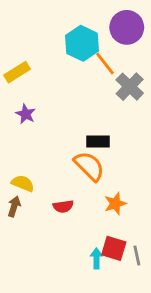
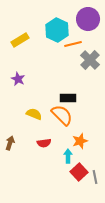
orange line: (105, 63) -> (73, 44), turned -66
yellow rectangle: (17, 72) -> (20, 40), moved
yellow semicircle: (23, 183) -> (34, 114), moved
red square: (114, 248) -> (79, 172), turned 30
cyan arrow: (96, 258) -> (68, 156), moved

